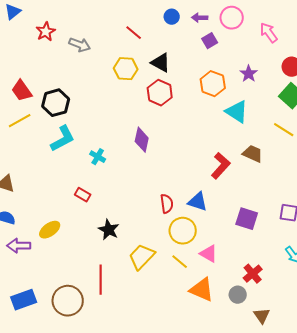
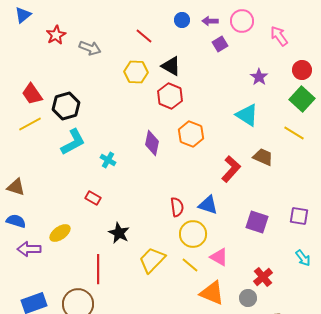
orange hexagon: (213, 84) -> (191, 134), moved
red line: (101, 280) -> (98, 269), moved

